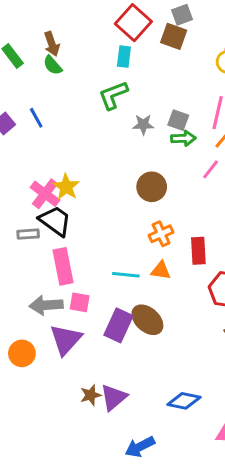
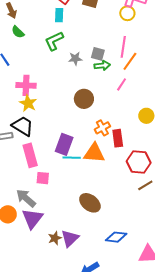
green semicircle: (53, 65) -> (18, 32), moved
pink cross: (45, 194) -> (26, 85), moved, turned -30
orange cross: (161, 234) -> (102, 128), moved
orange triangle: (161, 270) -> (94, 153), size x1.6
gray arrow: (46, 305) -> (26, 198), moved, turned 50
brown ellipse: (147, 320) -> (90, 203), moved
purple rectangle: (119, 325) -> (64, 144), moved
purple triangle: (66, 340) -> (32, 219), moved

